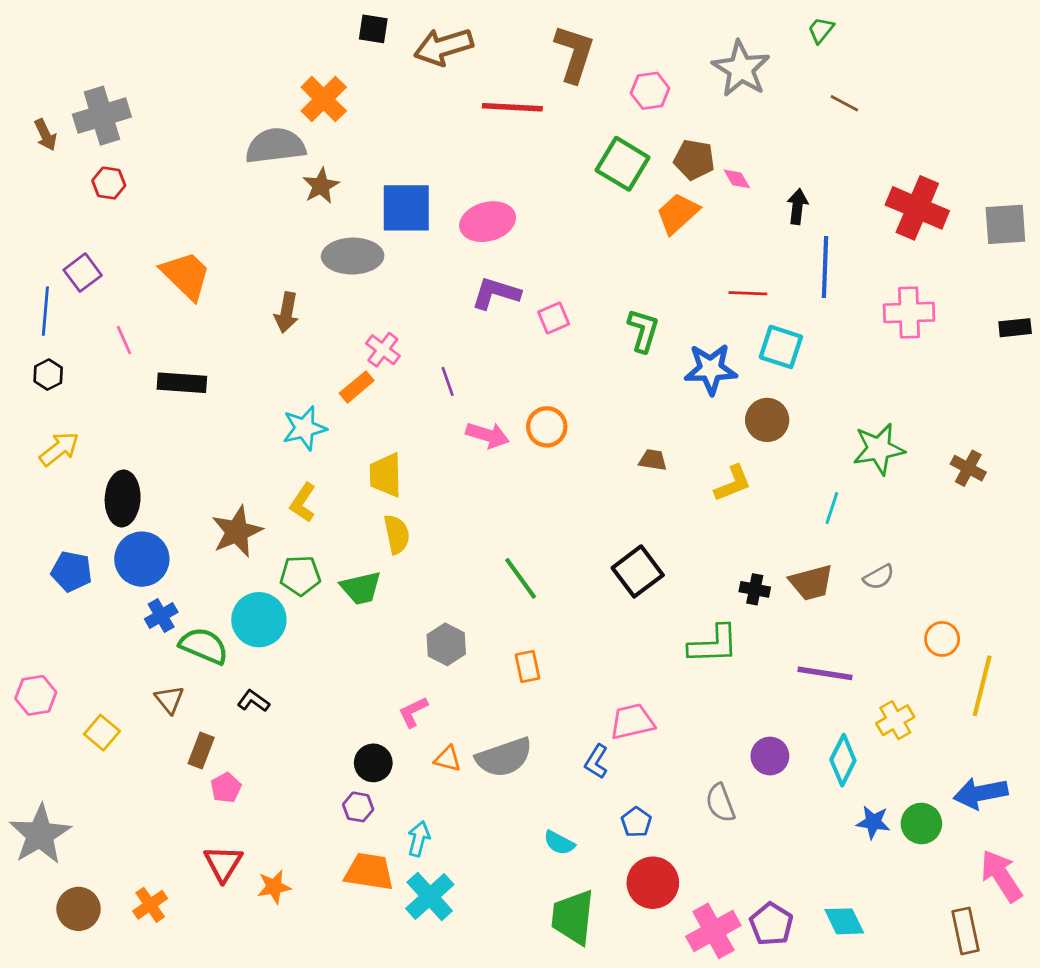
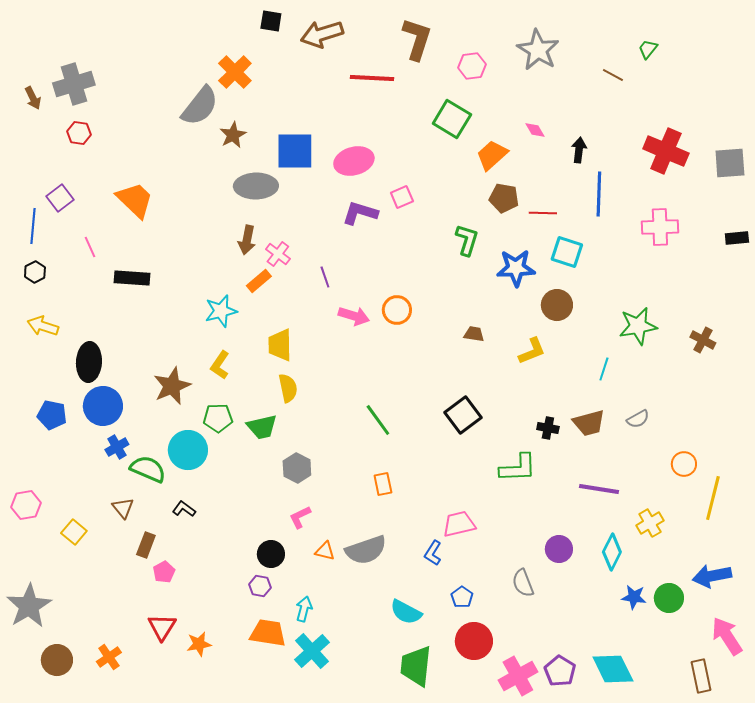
green trapezoid: (821, 30) -> (648, 49), moved
gray semicircle: (275, 146) -> (200, 106), turned 135
brown pentagon: (694, 160) -> (504, 198), moved
brown arrow: (286, 313) -> (247, 240), moved
pink square: (554, 318) -> (402, 197), moved
yellow arrow: (59, 449) -> (43, 326), turned -124
gray hexagon: (446, 644) -> (297, 468), moved
cyan semicircle: (559, 843) -> (406, 612), size x1.4
cyan diamond: (844, 921) -> (613, 669), size x1.4

